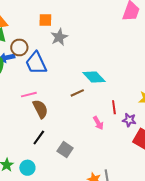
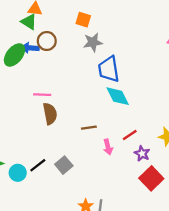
blue trapezoid: (36, 63) -> (109, 69), moved
brown line: (77, 93) -> (89, 128), moved
red line: (114, 107) -> (130, 135), turned 48
black line: (39, 138) -> (38, 165), moved

